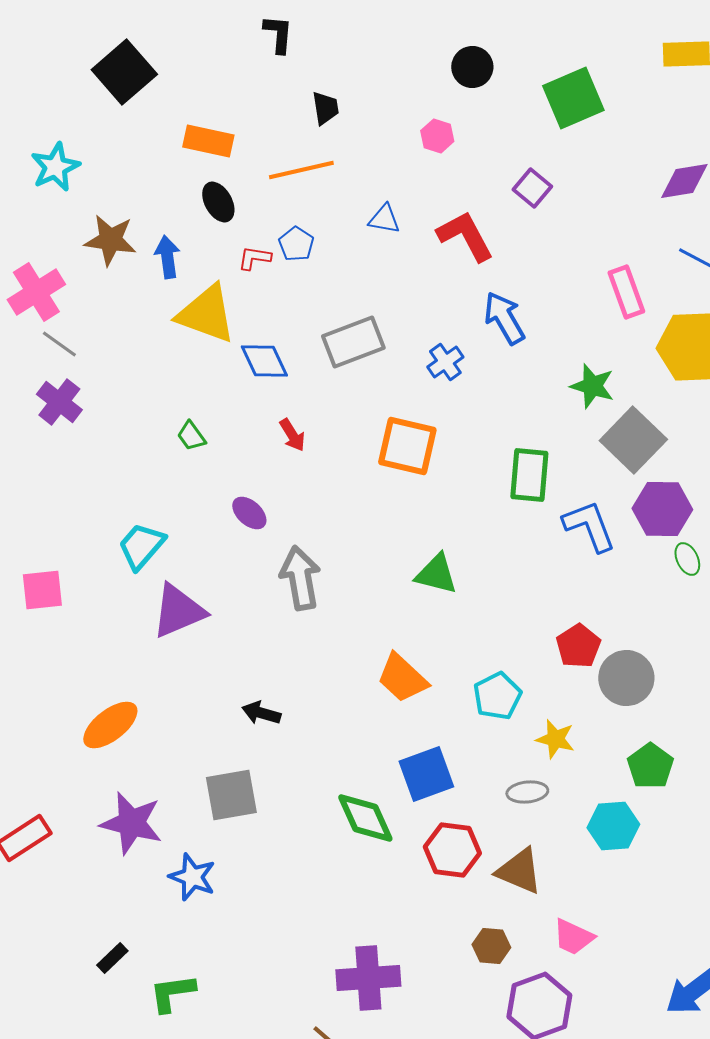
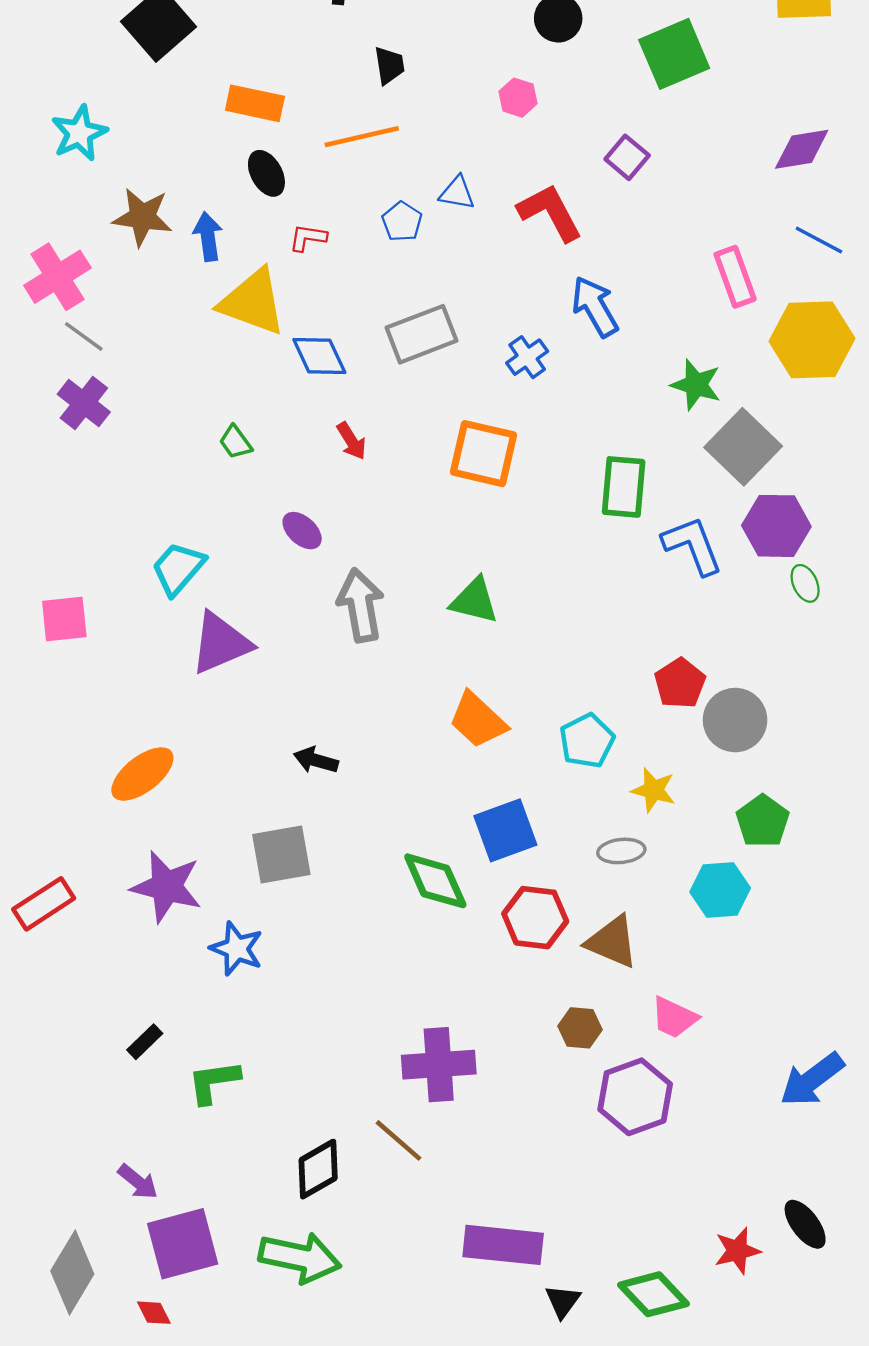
blue pentagon: (296, 244) -> (402, 222), moved
green triangle: (436, 574) -> (474, 601), moved

